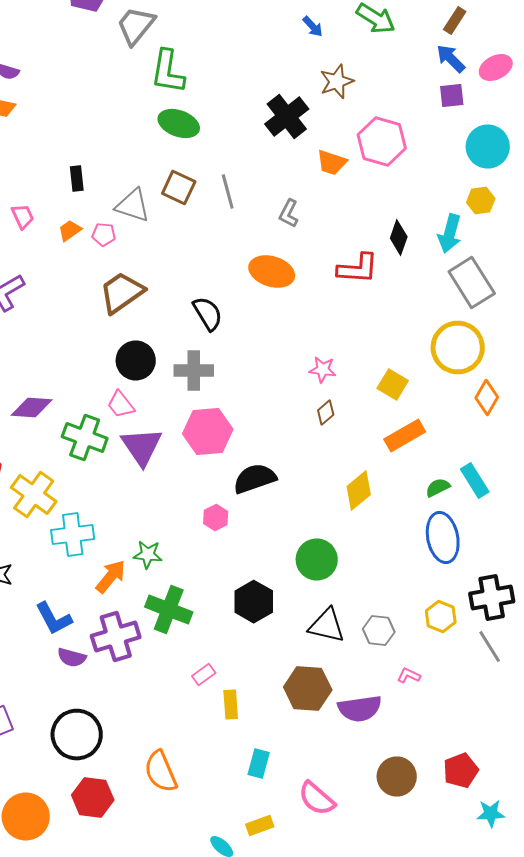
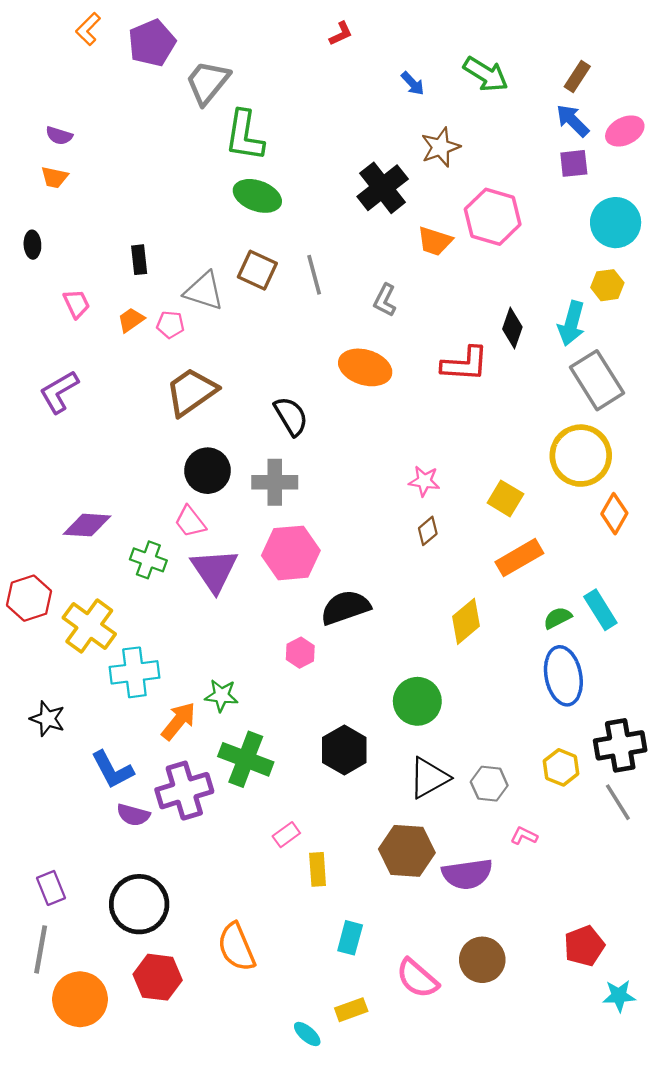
green cross: (85, 438) -> (148, 560), size x0.7
black triangle: (327, 626) -> (429, 778), turned -42
brown circle: (397, 776) -> (482, 960), moved

